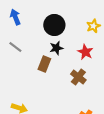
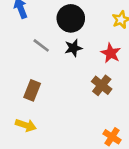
gray line: (15, 47) -> (41, 45), moved
brown rectangle: (44, 64) -> (32, 90), moved

